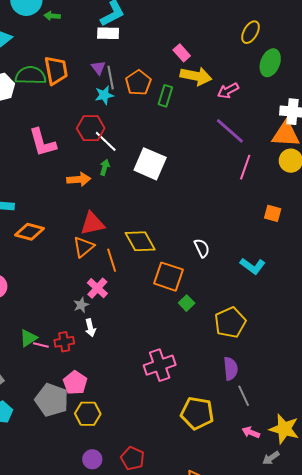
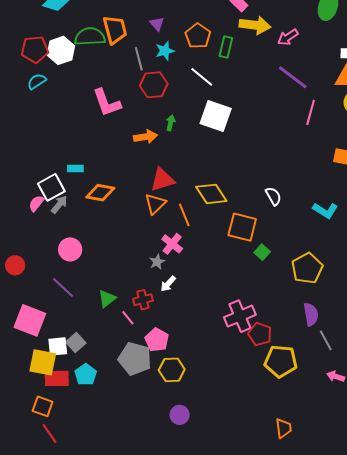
gray line: (111, 78) -> (139, 59), moved
white line: (106, 141) -> (202, 77), moved
white arrow: (90, 328) -> (168, 284), turned 60
pink line: (41, 345) -> (128, 318), moved, turned 42
red pentagon: (132, 458) -> (260, 334), moved

